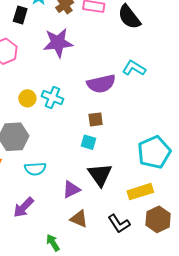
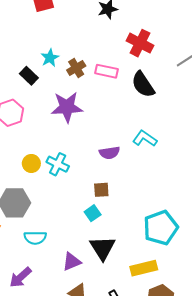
black rectangle: (20, 15) -> (29, 76), turned -66
purple semicircle: (101, 84) -> (109, 153), size x0.7
cyan square: (88, 142) -> (93, 213), turned 35

